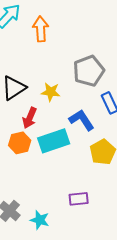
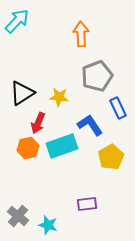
orange arrow: (41, 29) -> (81, 34), moved

